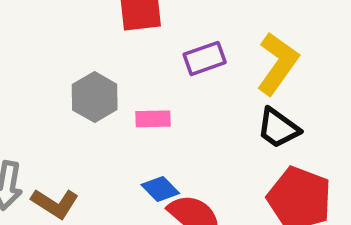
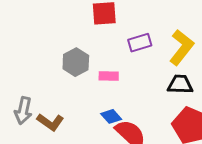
black trapezoid: (278, 128) -> (180, 84), turned 144

